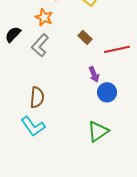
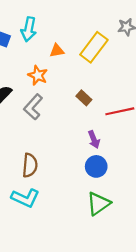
blue circle: (107, 92) -> (96, 166), moved
cyan L-shape: (33, 126) -> (25, 198), turned -30

